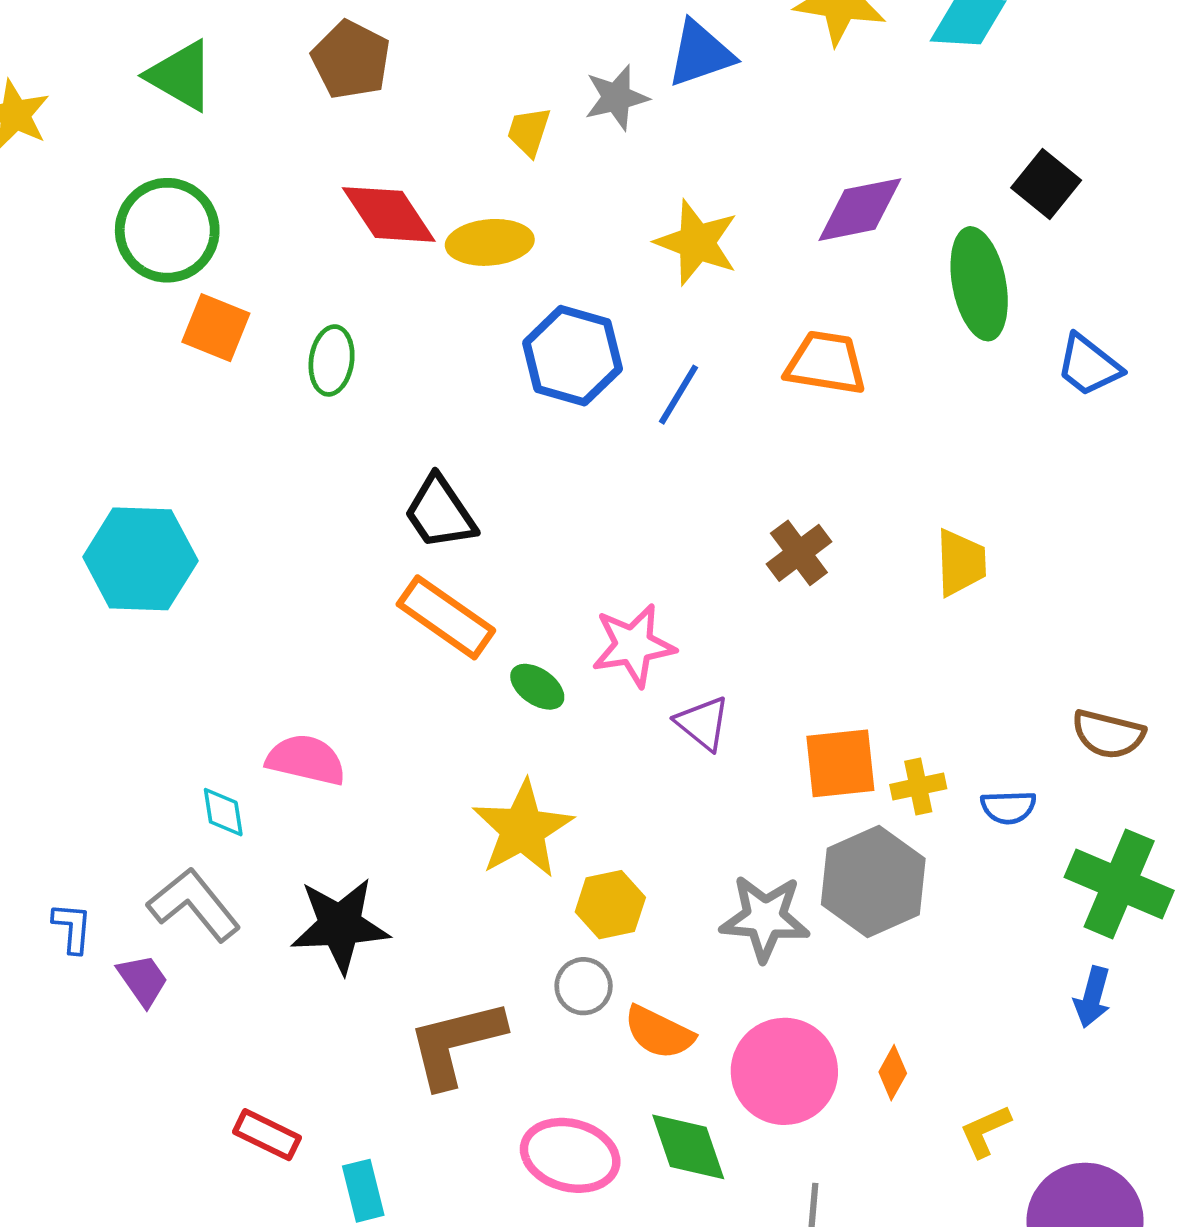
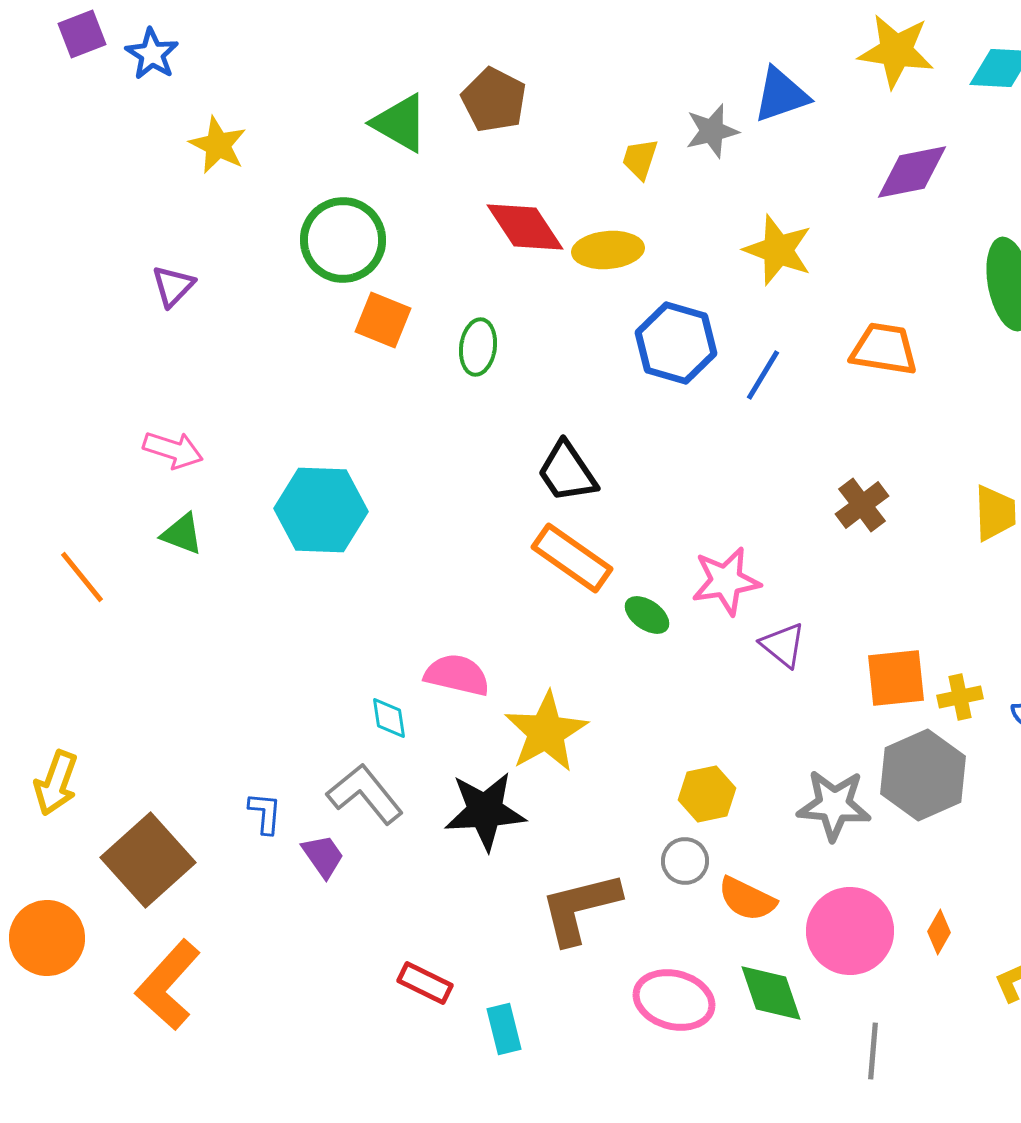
green triangle: (181, 76) -> (400, 123), moved
purple diamond: (860, 210) -> (912, 172), moved
yellow star: (523, 829) -> (546, 732), moved

